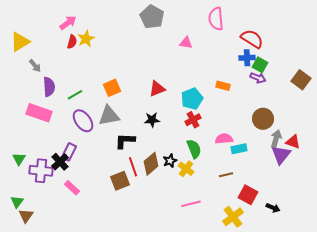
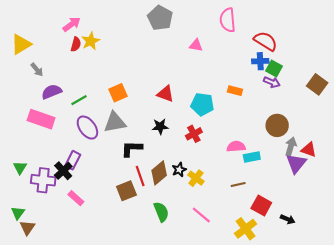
purple semicircle: (49, 87) -> (52, 92), turned -108
red triangle: (157, 89) -> (165, 94), turned 42
cyan pentagon: (192, 99) -> (202, 104), turned 30
red cross: (193, 120) -> (194, 134), moved
green semicircle: (194, 149) -> (161, 212), moved
pink line: (191, 204) -> (201, 215), turned 54

